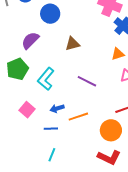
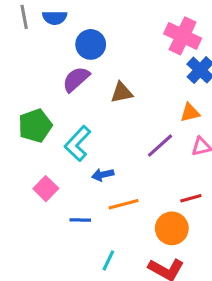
purple semicircle: (30, 40) -> (76, 79), moved
purple line: (87, 81) -> (160, 146), moved, turned -72
blue arrow: (57, 108) -> (103, 175), moved
cyan line: (52, 155) -> (108, 260), moved

